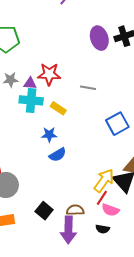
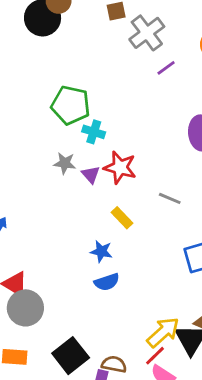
purple triangle: (30, 83) -> (91, 174), turned 32
cyan cross: (31, 100) -> (94, 132), moved, size x0.7
black square: (44, 211) -> (71, 356), size x1.4

